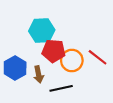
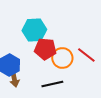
brown arrow: (39, 74) -> (14, 79), moved

